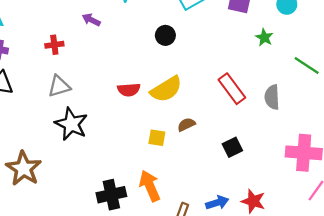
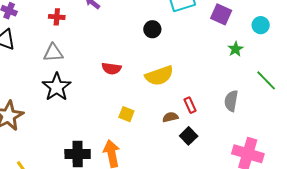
yellow semicircle: (166, 89) -> (159, 76), moved
red rectangle: (232, 89) -> (190, 105), moved, size x0.6
brown semicircle: (186, 125) -> (170, 117), moved
black square: (232, 147) -> (189, 136), turned -30

